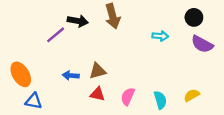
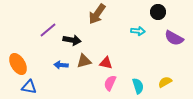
brown arrow: (113, 16) -> (97, 14), turned 50
black circle: (194, 17) -> (158, 12), moved
black arrow: (78, 21) -> (72, 40), moved
red triangle: (97, 94) -> (106, 63), moved

